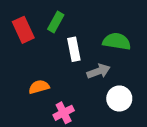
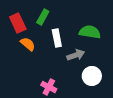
orange semicircle: (39, 87) -> (28, 44), moved, turned 56
pink cross: (64, 113) -> (49, 87), turned -35

